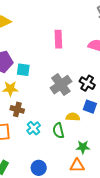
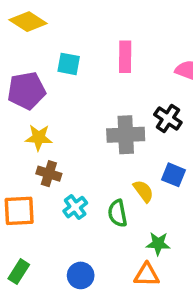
cyan square: (23, 70) -> (69, 64), moved
black cross: (87, 83) -> (168, 119), moved
gray cross: (61, 85) -> (126, 135), turned 30
yellow semicircle: (73, 117) -> (143, 191), turned 48

